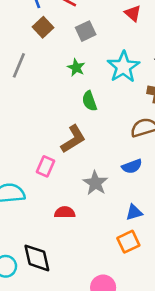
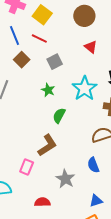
green semicircle: (89, 101) -> (59, 116), turned 49
blue semicircle: (132, 166) -> (93, 165), turned 91

